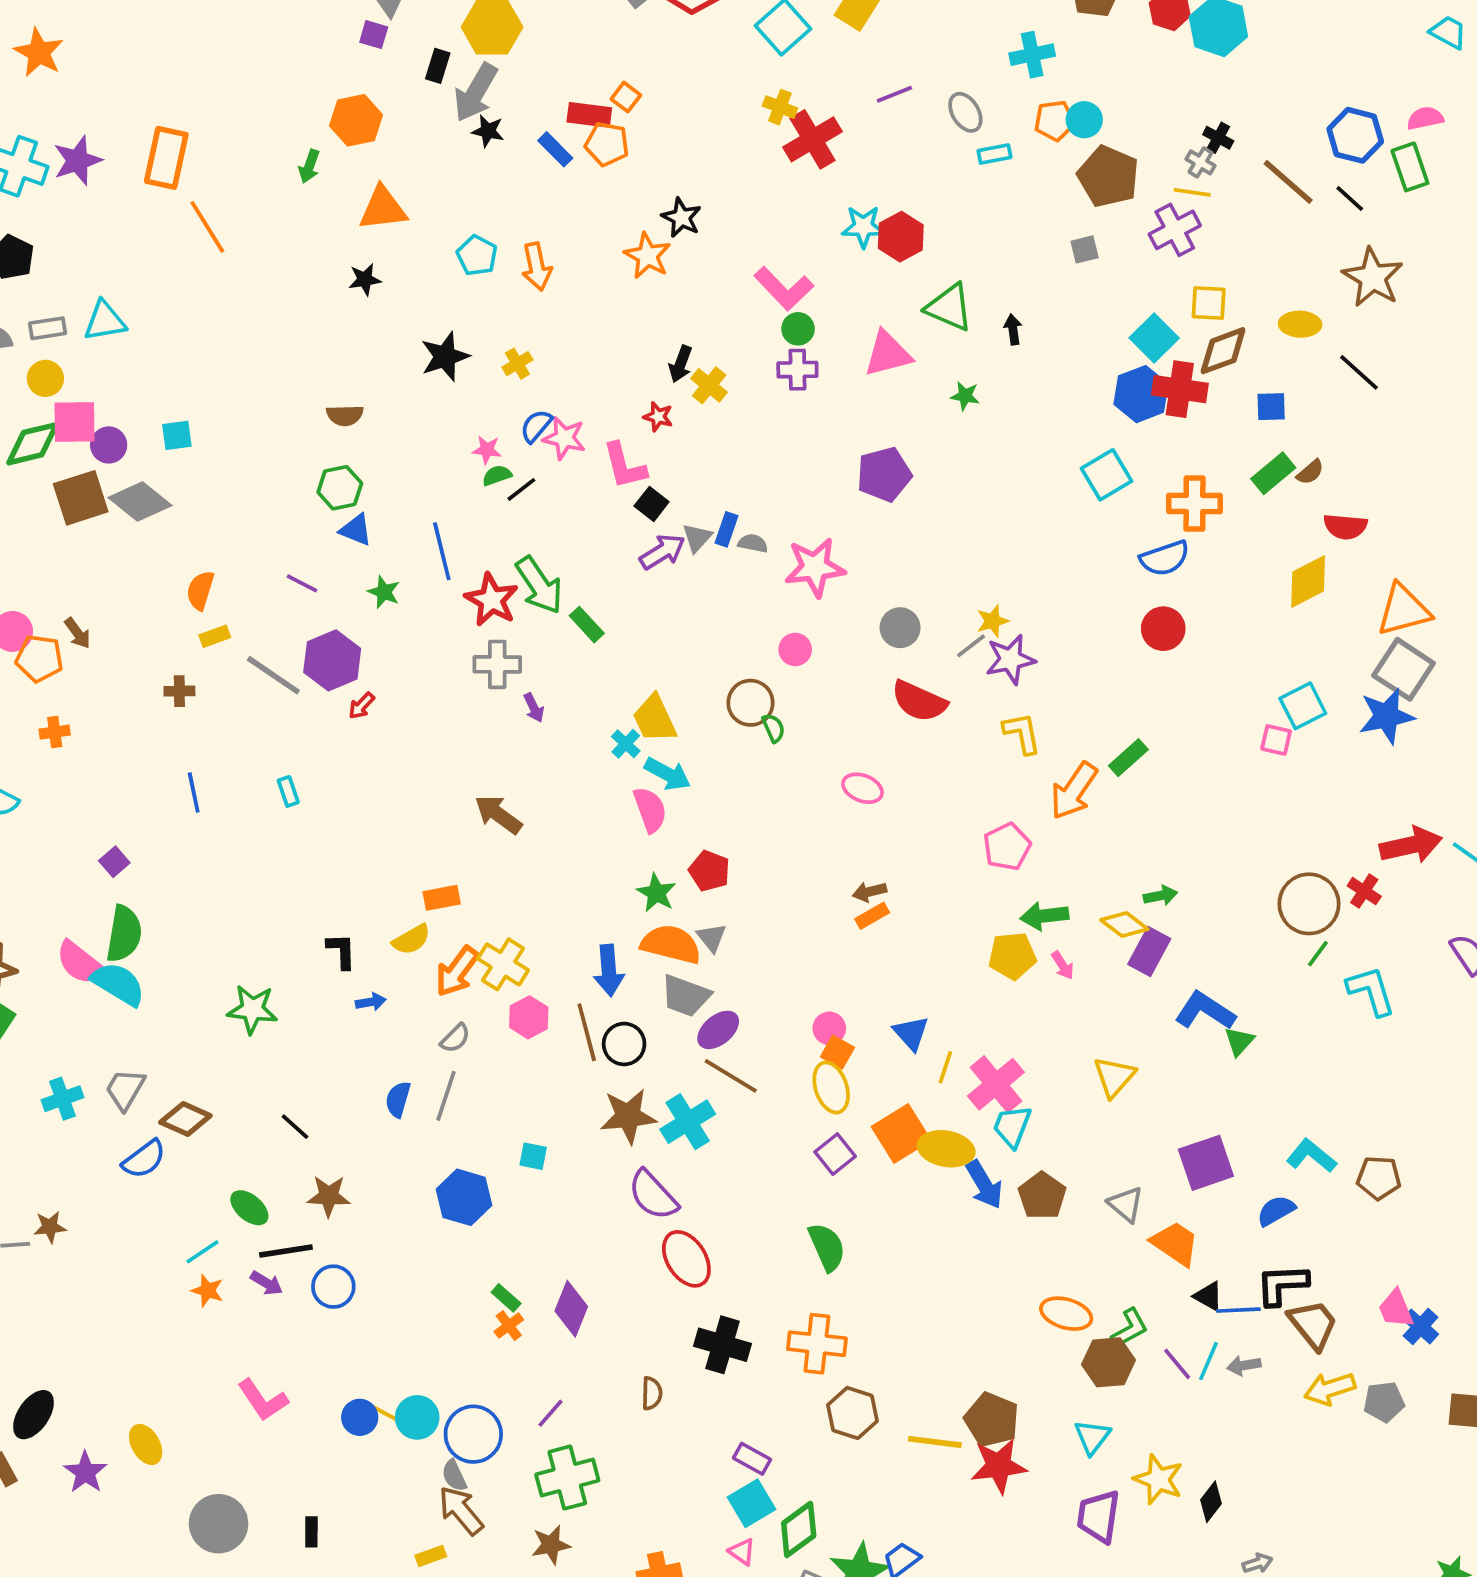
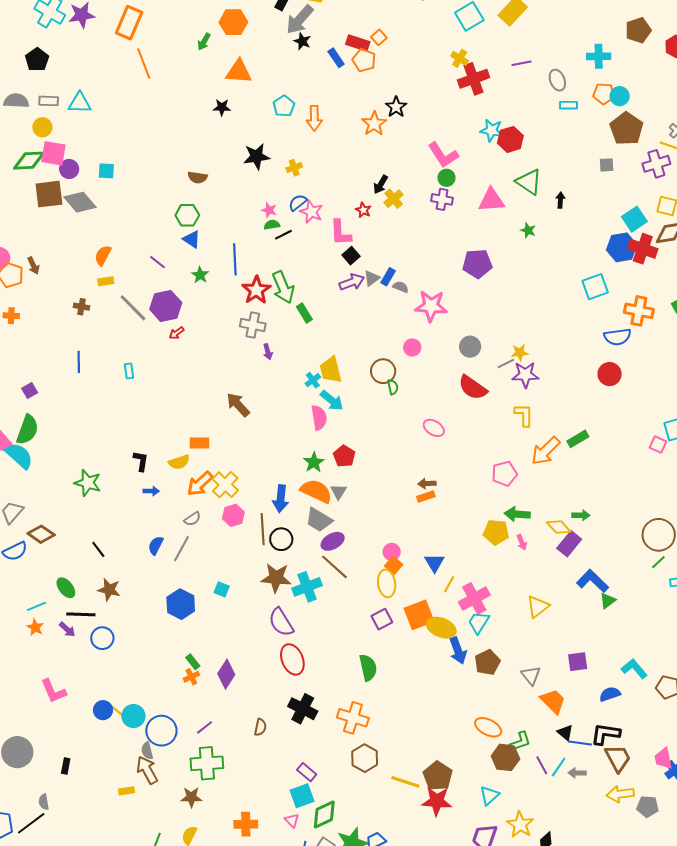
purple square: (1206, 1163) -> (578, 662), size x0.7

